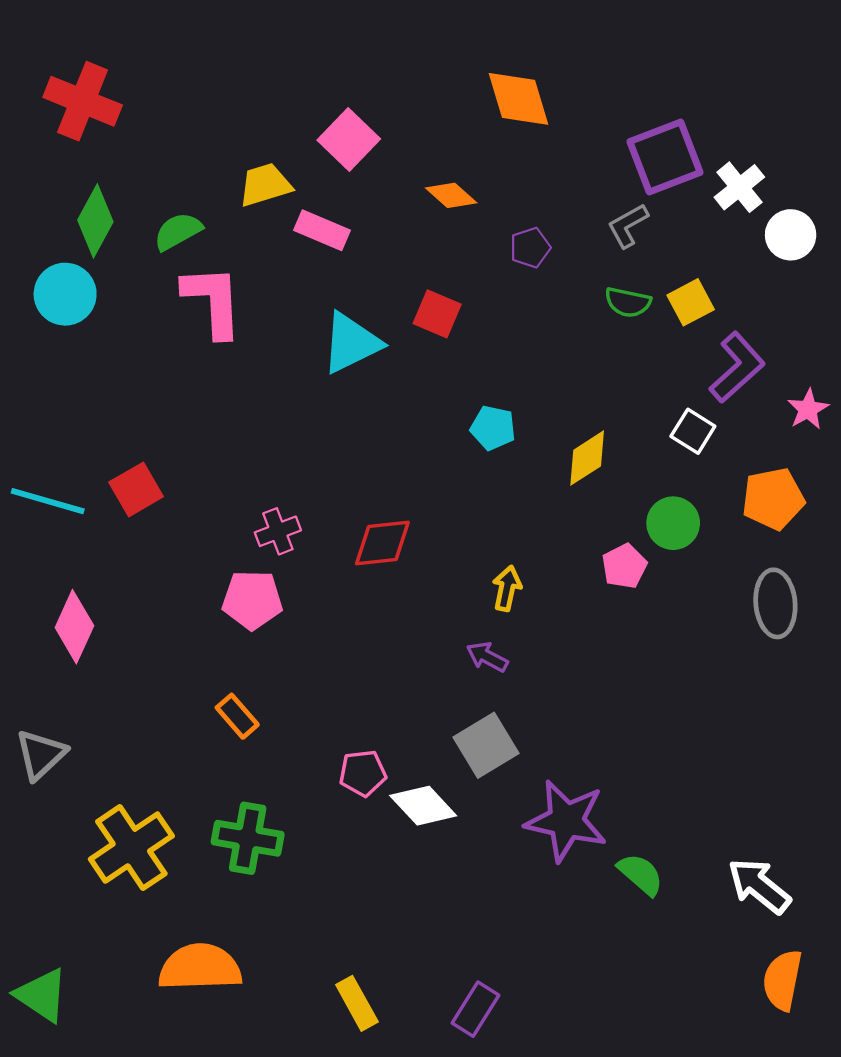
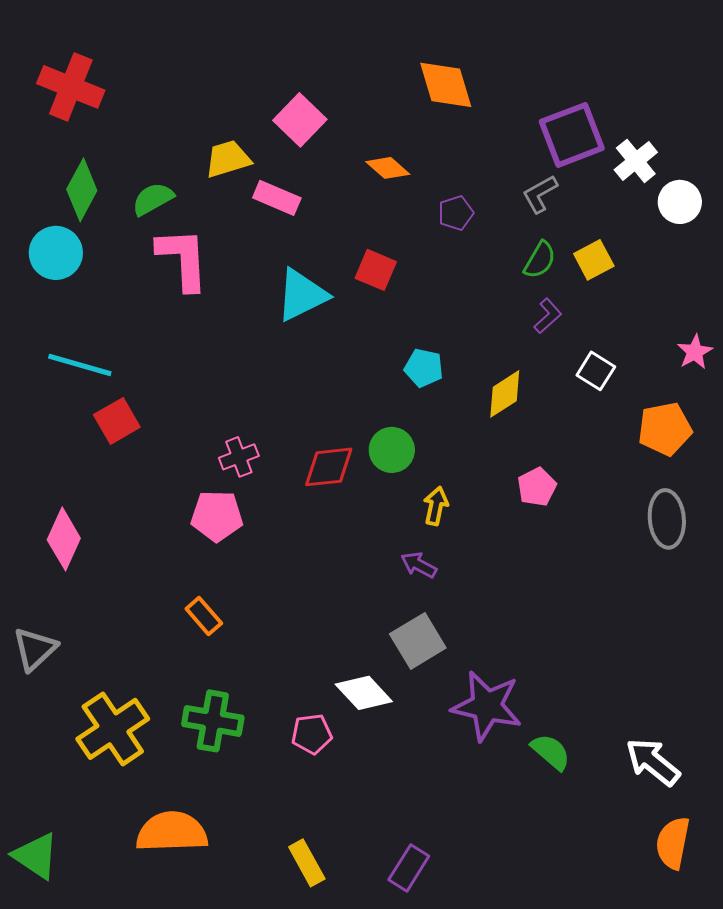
green semicircle: (628, 302) -> (540, 260), turned -72
purple L-shape: (737, 367) -> (548, 316), moved, size x0.6
cyan line: (48, 501) -> (80, 365), moved
green circle: (673, 523) -> (392, 450), moved
pink pentagon: (363, 773) -> (312, 734), moved

